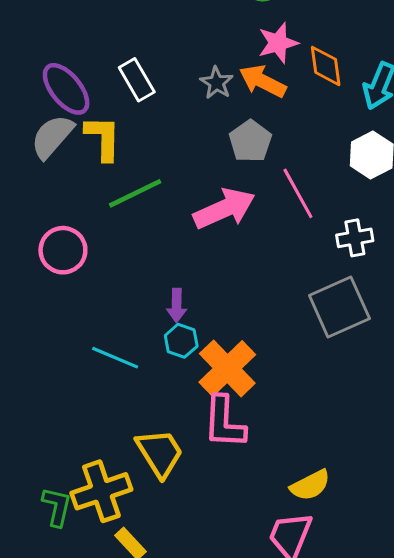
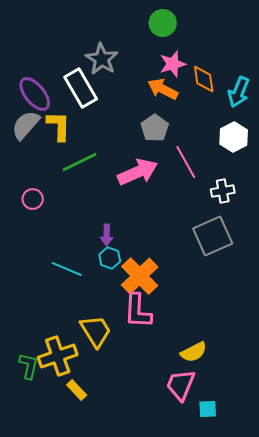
white rectangle: (137, 80) -> (81, 88), size x1.4
gray star: (217, 83) -> (102, 59), moved, size x1.5
pink circle: (63, 250) -> (33, 199), size x0.7

